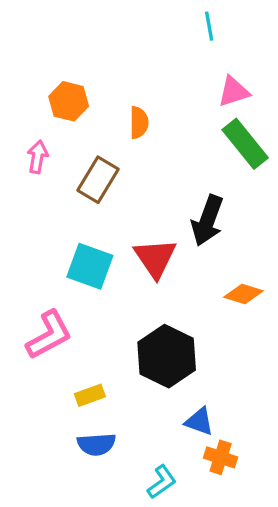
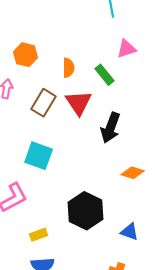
green rectangle: (245, 144) -> (105, 75), moved, size x0.7
red triangle: (155, 258) -> (79, 103), moved
blue triangle: (199, 421) -> (130, 232), moved

